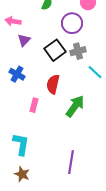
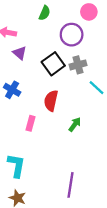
purple triangle: (24, 40) -> (20, 53), turned -32
green arrow: (75, 106) -> (75, 124), size x0.6

